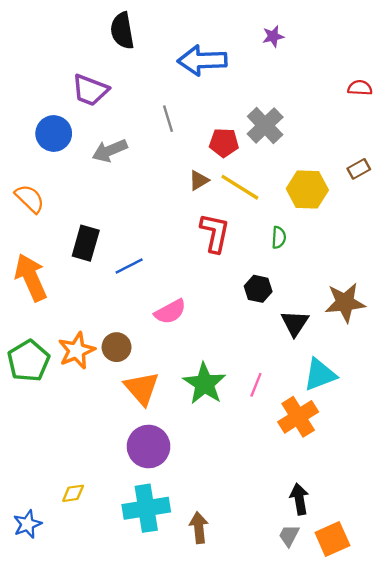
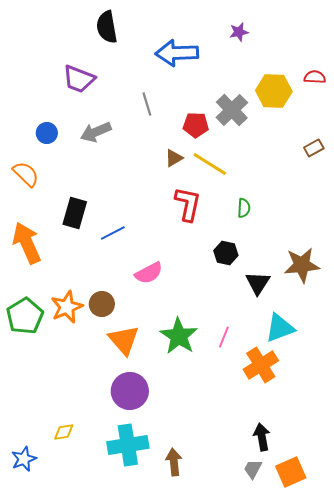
blue circle: (54, 133) -> (47, 133), moved, size x0.7
yellow hexagon: (307, 189) -> (274, 91), moved

